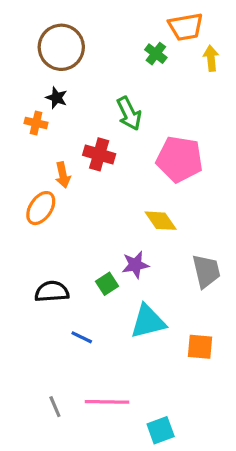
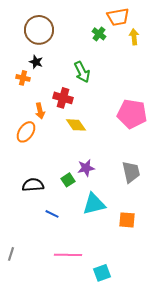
pink pentagon: (179, 159) -> (132, 114), moved
yellow diamond: (161, 221) -> (76, 125), moved
gray line: (55, 407) -> (11, 254), moved, turned 40

